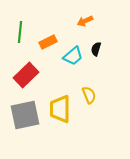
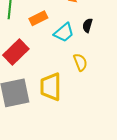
yellow semicircle: (89, 95) -> (80, 62), moved

